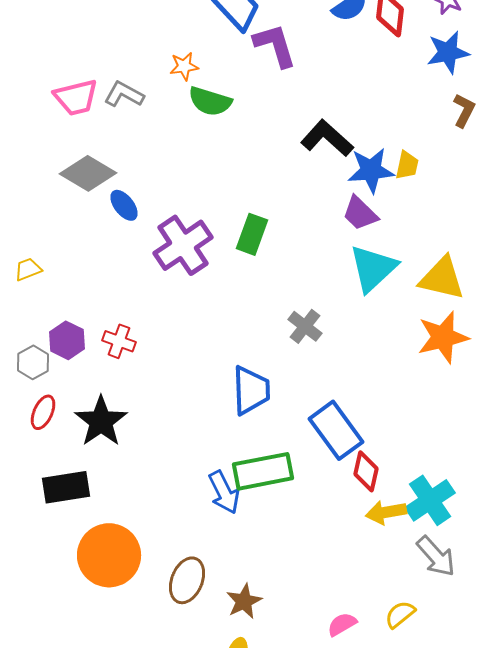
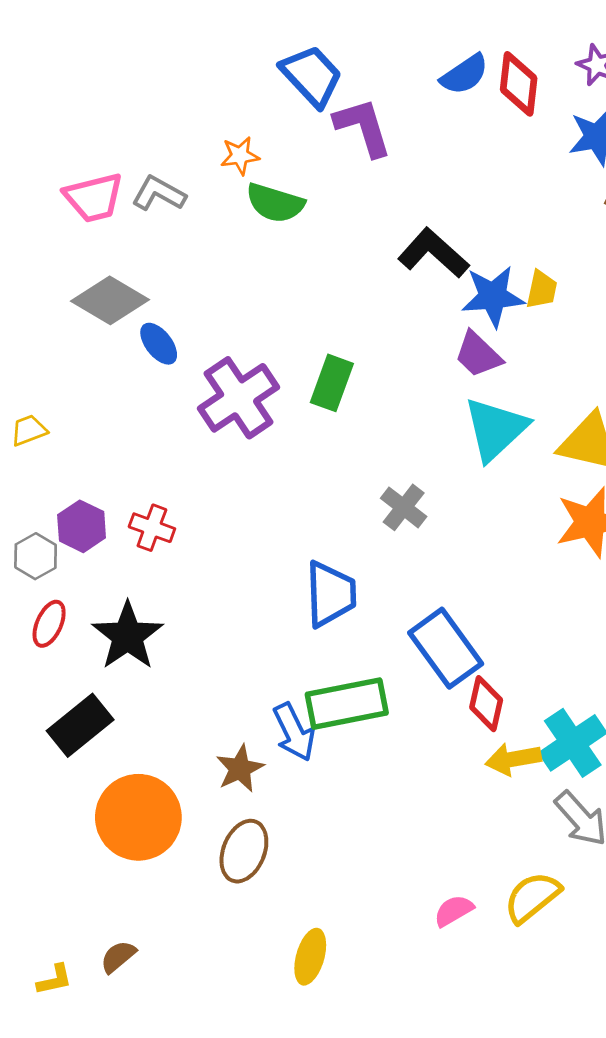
black rectangle: (66, 487) -> (80, 725), turned -30
brown star: (244, 601) -> (240, 769), moved
yellow semicircle: (400, 614) -> (532, 897), size x1.4

